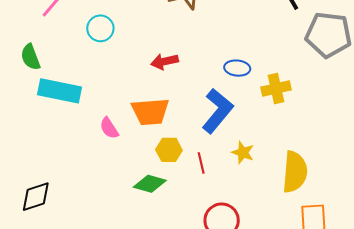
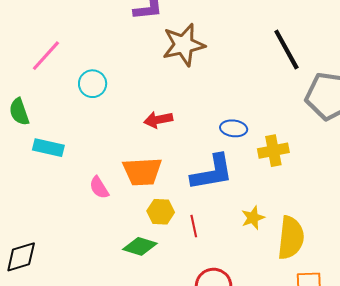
cyan rectangle: (59, 91) -> (48, 148), size x0.7
blue L-shape: (217, 111) -> (212, 172), turned 39
yellow star: (243, 153) -> (253, 218), moved, turned 30

